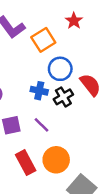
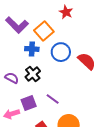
blue cross: (39, 91) -> (32, 49), moved
black cross: (63, 97) -> (33, 74), moved

